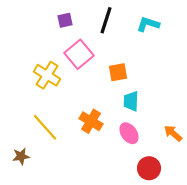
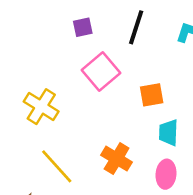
yellow cross: (47, 75) -> (41, 107), moved
pink ellipse: (129, 133) -> (166, 174), turned 40

